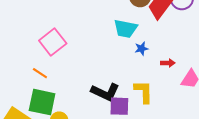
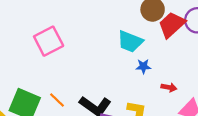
orange line: (40, 73) -> (57, 100), moved

